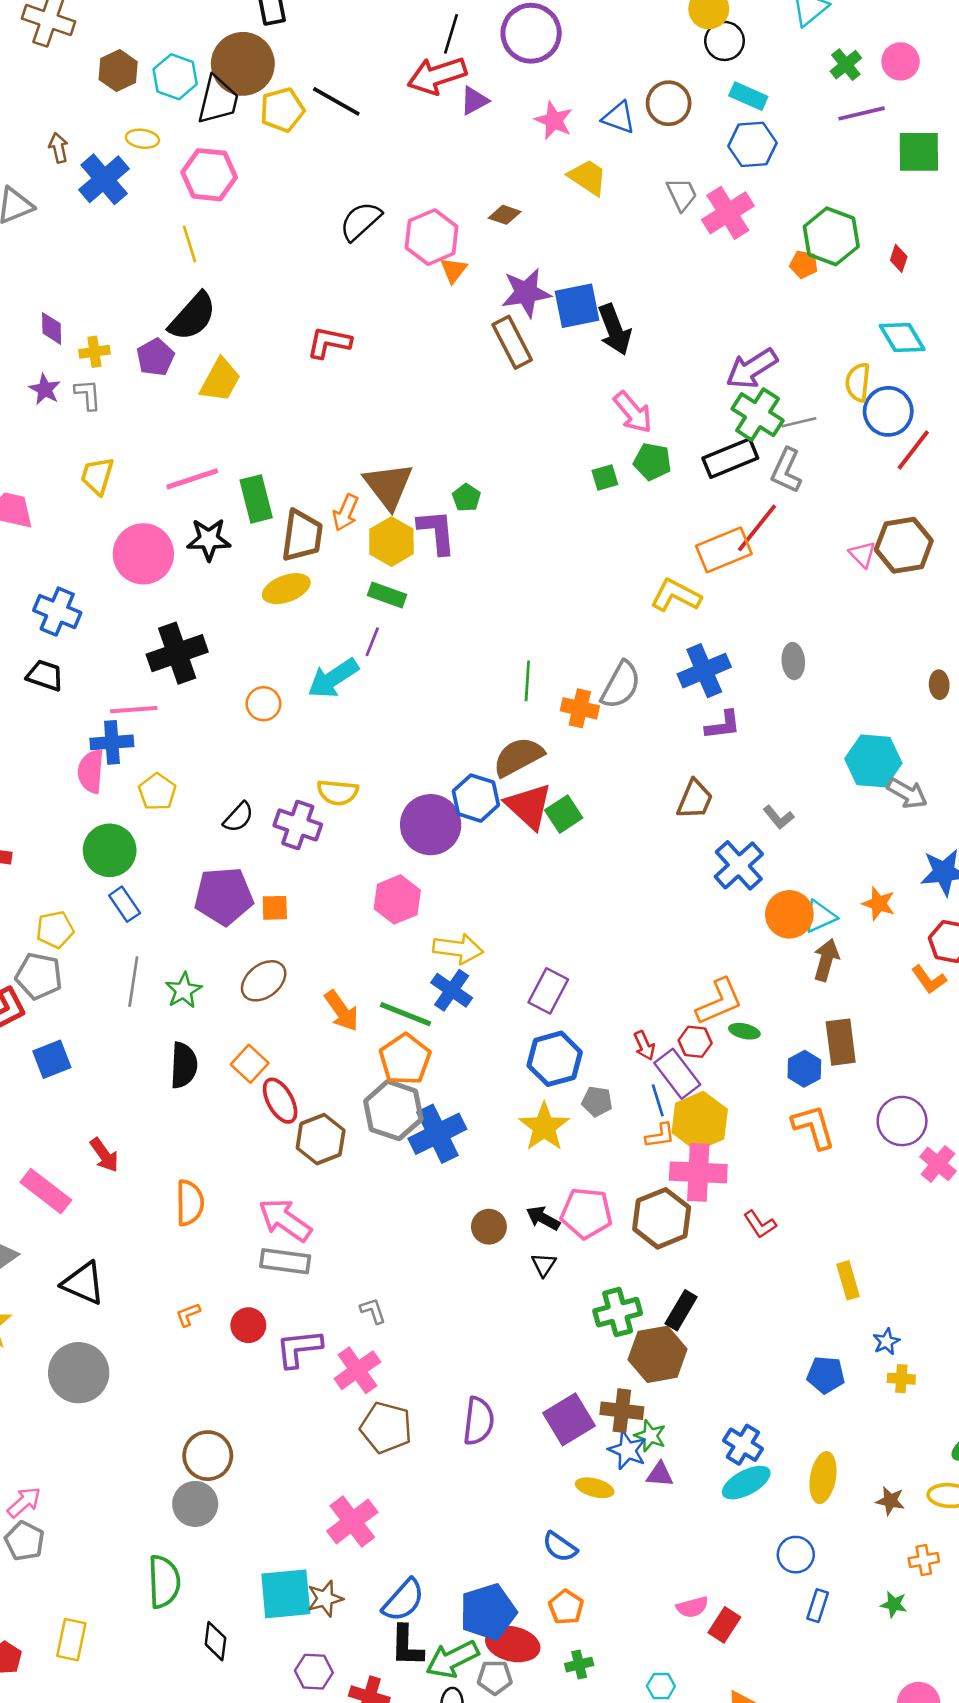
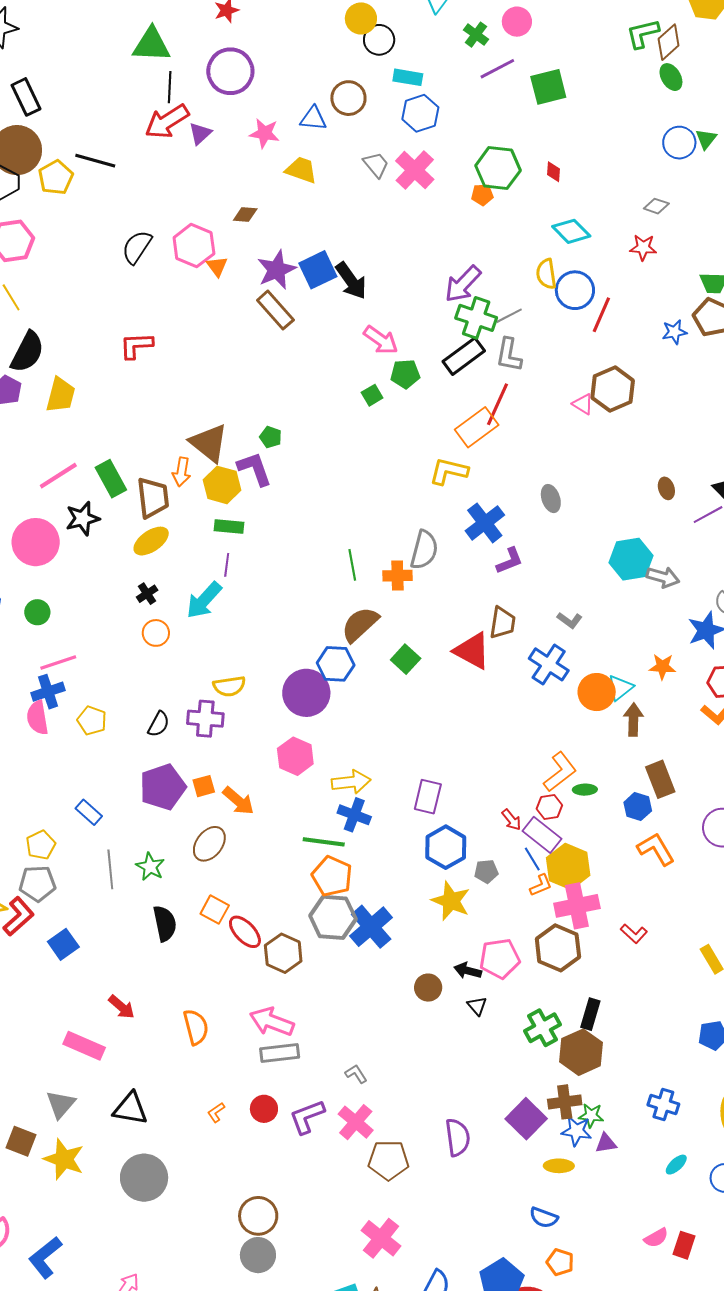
black cross: (177, 653) -> (147, 594), moved, size x0.5
red triangle: (529, 806) -> (472, 651), moved
green circle: (110, 850) -> (37, 612), moved, size x0.6
orange arrow: (342, 1011) -> (238, 801), moved
cyan ellipse: (746, 1483) -> (676, 1165), moved, size x0.6

